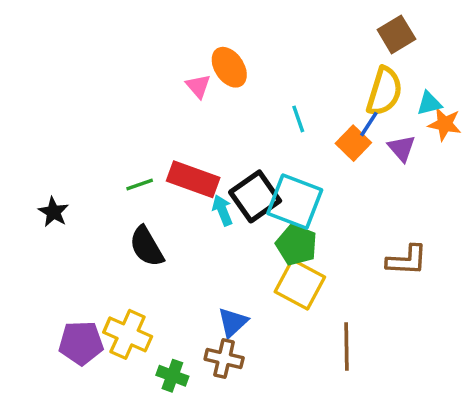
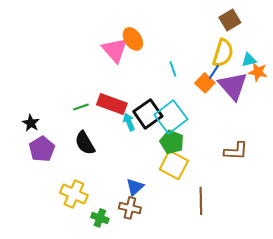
pink triangle: (198, 86) -> (115, 50), size x1.8
purple triangle: (402, 148) -> (233, 86), size x1.8
cyan square: (295, 202) -> (171, 117), turned 32
purple pentagon: (81, 343) -> (42, 149), moved, turned -30

